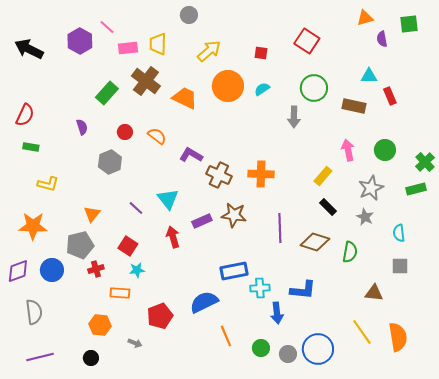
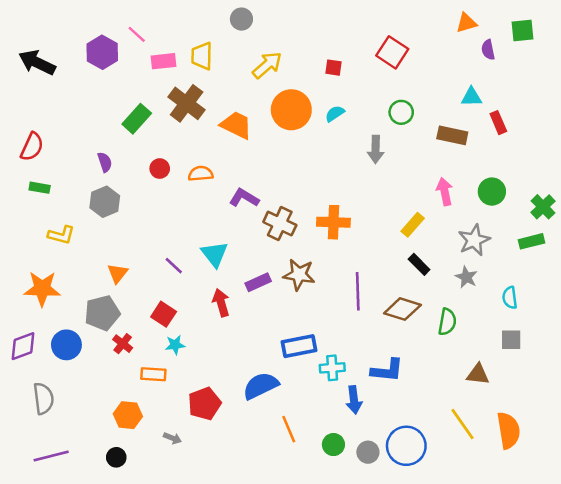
green circle: (314, 88) -> (401, 112), size x0.7
orange semicircle: (157, 136) -> (201, 174), turned -42
gray hexagon: (110, 162) -> (105, 202), moved
red cross: (96, 269) -> (123, 344), turned -35

